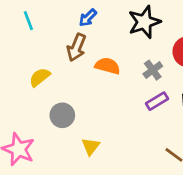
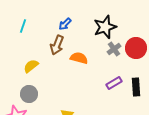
cyan line: (28, 21) -> (23, 26), turned 40
gray cross: (153, 70) -> (114, 49), moved
gray circle: (62, 115) -> (29, 94), moved

